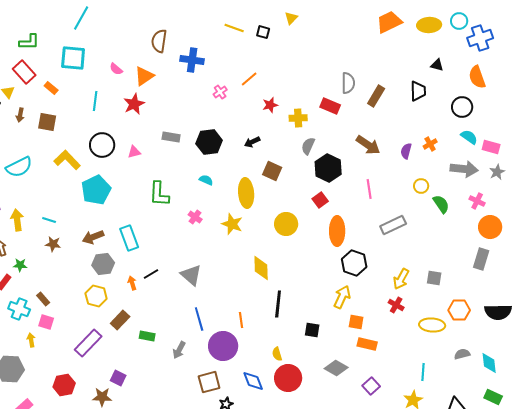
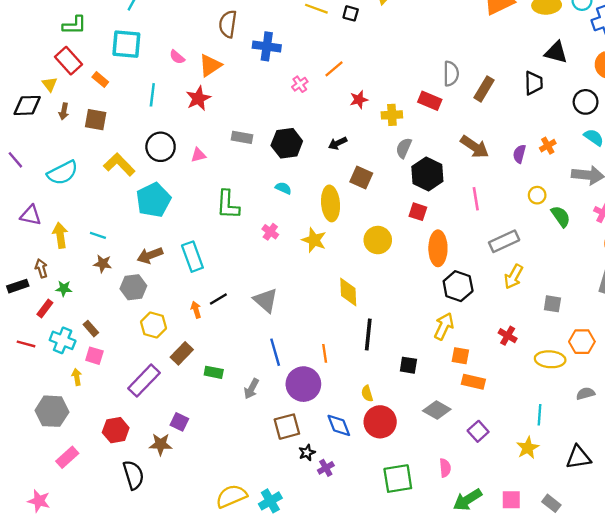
black triangle: (437, 65) -> (556, 52), size x1.5
red square: (320, 200) -> (418, 212), turned -35
gray hexagon: (103, 264) -> (133, 287), moved
yellow arrow: (401, 279) -> (514, 277), moved

